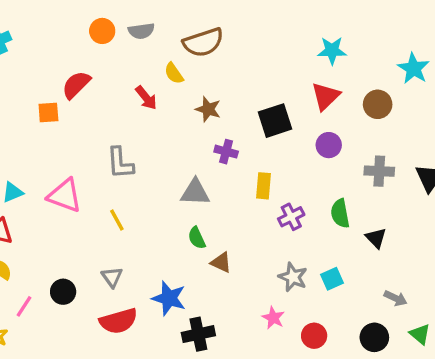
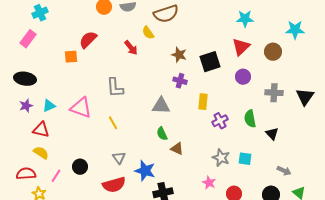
cyan star: (413, 68) -> (295, 30), turned -30
brown star: (208, 109) -> (179, 55), moved
gray triangle: (112, 277) -> (119, 158), moved
cyan square: (332, 279) -> (245, 159), turned 32

